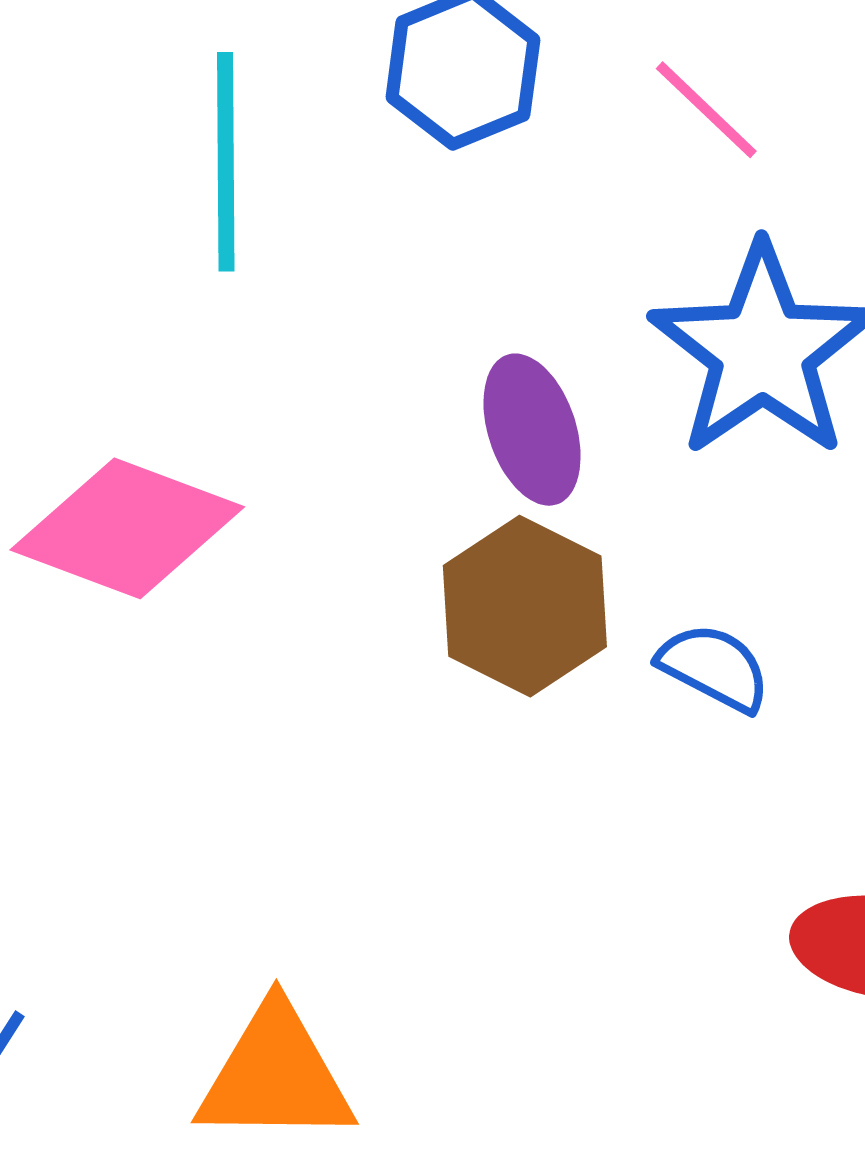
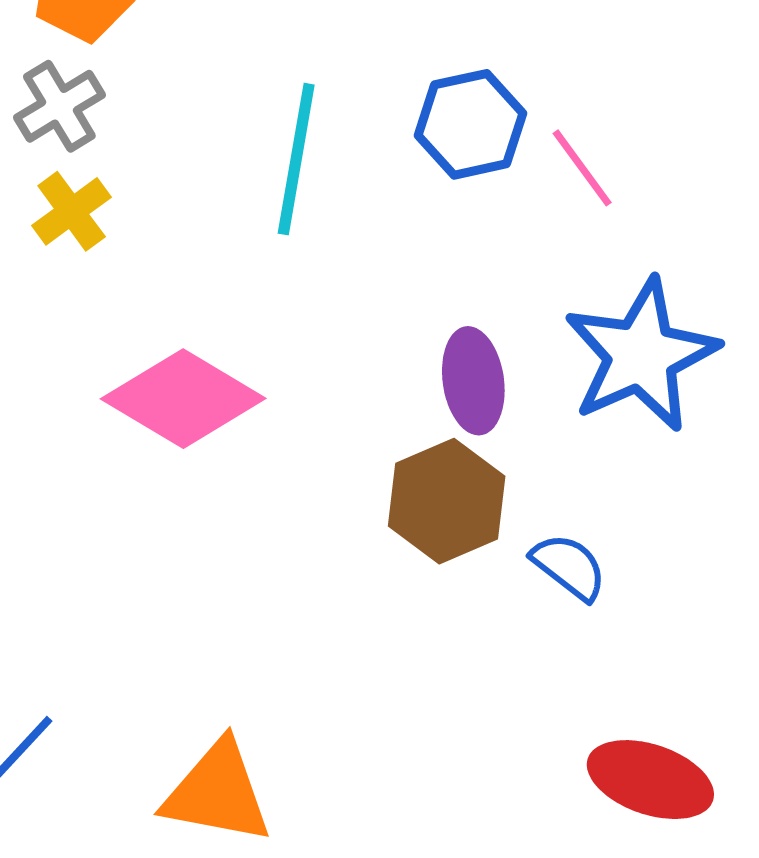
pink line: (706, 110) -> (582, 168), moved

